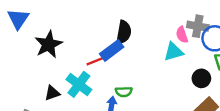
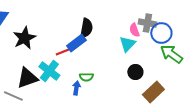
cyan triangle: (173, 52) -> (127, 44), turned -30
black circle: (201, 78) -> (135, 72), moved
black triangle: (52, 93) -> (27, 78), size x1.6

